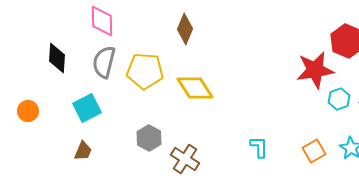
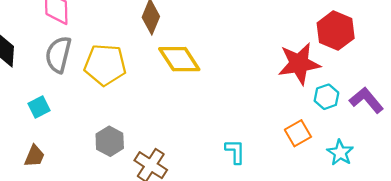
yellow diamond: (195, 88) -> (179, 59), moved
cyan square: (87, 108) -> (39, 107), size x0.7
orange square: (314, 151) -> (298, 133), moved

